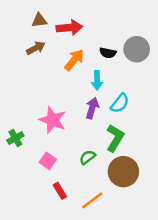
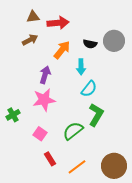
cyan semicircle: (120, 103) -> (89, 89), moved
purple arrow: (92, 108) -> (45, 75), moved
pink star: (53, 120) -> (44, 100), turned -30
green semicircle: (87, 157) -> (73, 131), size x1.5
brown circle: (123, 172) -> (114, 166), moved

